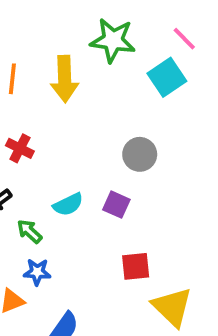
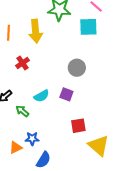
cyan square: (167, 77) -> (88, 27), turned 36
red cross: (20, 148) -> (22, 63), moved, turned 32
blue star: (37, 272) -> (32, 139), moved

